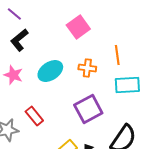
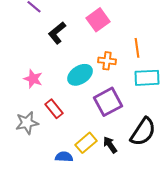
black L-shape: (19, 40) -> (57, 33), moved
cyan ellipse: (50, 71) -> (80, 75), moved
pink star: (13, 75) -> (33, 79), moved

